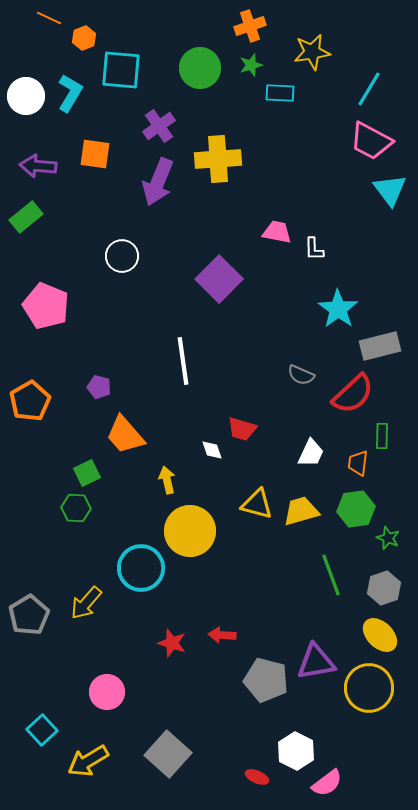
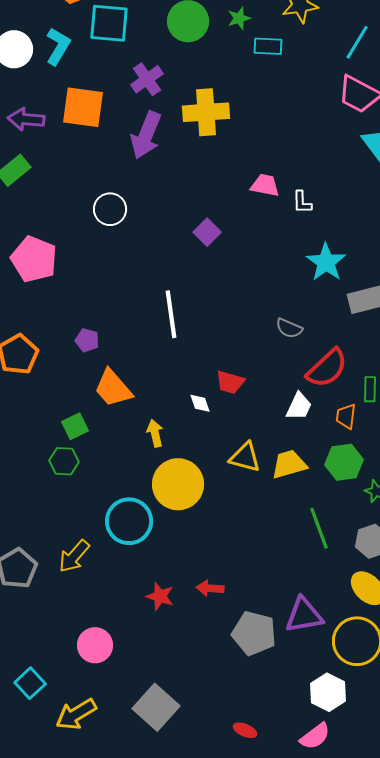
orange square: (95, 154) -> (83, 107), size x1.4
purple square: (219, 279) -> (207, 232), size x0.6
red semicircle: (353, 394) -> (327, 368), moved
white hexagon: (296, 751) -> (328, 692), moved

